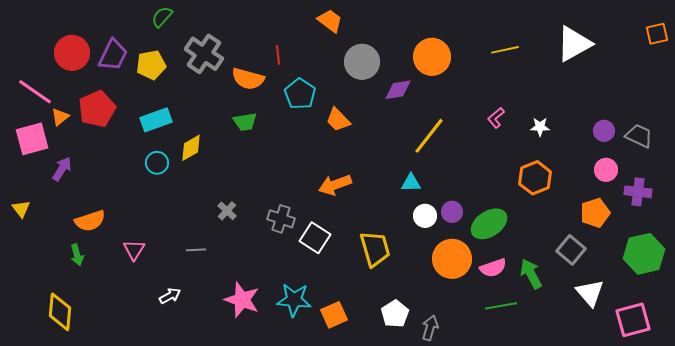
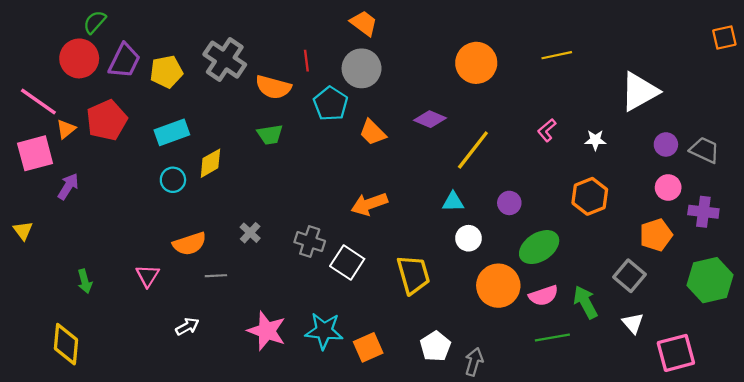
green semicircle: (162, 17) -> (95, 22), moved
white triangle: (574, 44) -> (639, 92), moved
gray circle: (362, 62) -> (362, 68), moved
purple diamond: (398, 90) -> (430, 119), moved, turned 32
purple circle: (452, 212) -> (509, 203), moved
orange semicircle: (90, 221) -> (189, 244), moved
white triangle: (590, 293) -> (633, 323), moved, size x0.7
pink square: (633, 320) -> (676, 353), moved

